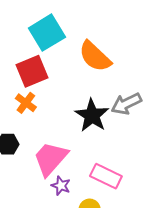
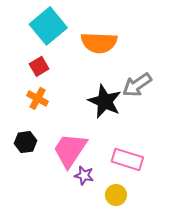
orange semicircle: (95, 56) -> (99, 43), turned -33
red square: (32, 71) -> (39, 66), size x0.6

